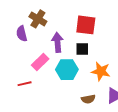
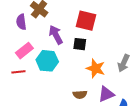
purple arrow: (57, 42) -> (56, 35), turned -30
pink rectangle: (40, 62) -> (24, 51), moved
cyan hexagon: (67, 70) -> (47, 61), moved

